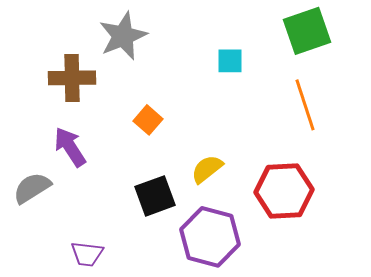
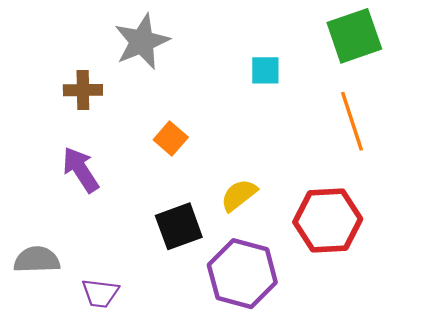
brown cross: (72, 78) -> (83, 90), size x0.7
gray semicircle: (32, 188) -> (37, 260), moved, turned 30

